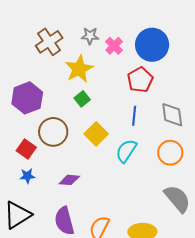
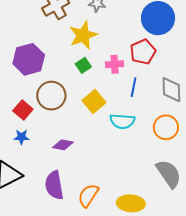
pink cross: (114, 46) -> (115, 64), moved, turned 36
cyan semicircle: (126, 151) -> (122, 121), turned -125

